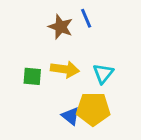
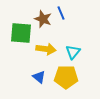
green square: (32, 76) -> (21, 33), moved, size x1.6
blue triangle: (70, 116) -> (39, 77), moved

